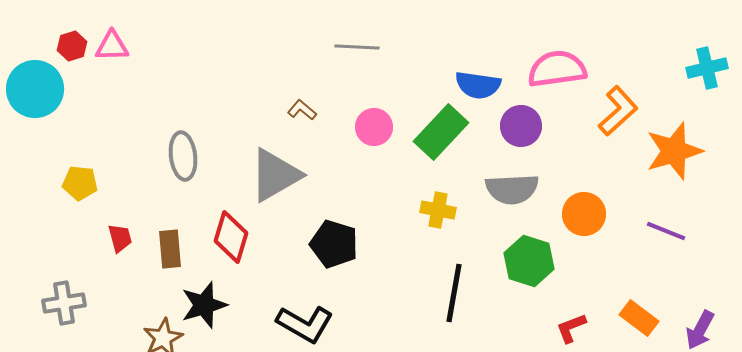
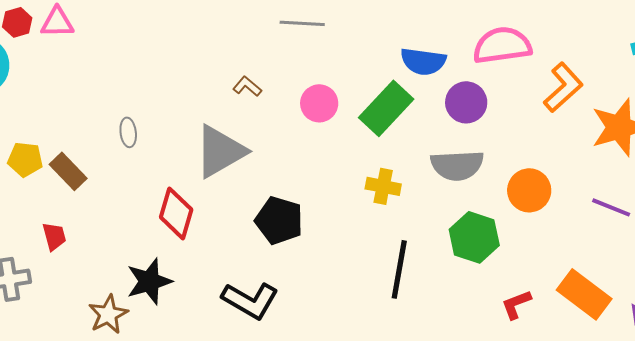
gray ellipse: (183, 156) -> (128, 132), size x0.6
red trapezoid: (120, 238) -> (54, 236), moved
brown rectangle: (170, 249) -> (68, 171), moved, turned -39
orange rectangle: (639, 318) -> (584, 294), size x1.4

